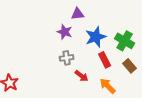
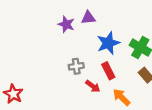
purple star: (65, 32) -> (66, 24), moved
red rectangle: (105, 60) -> (108, 71), moved

